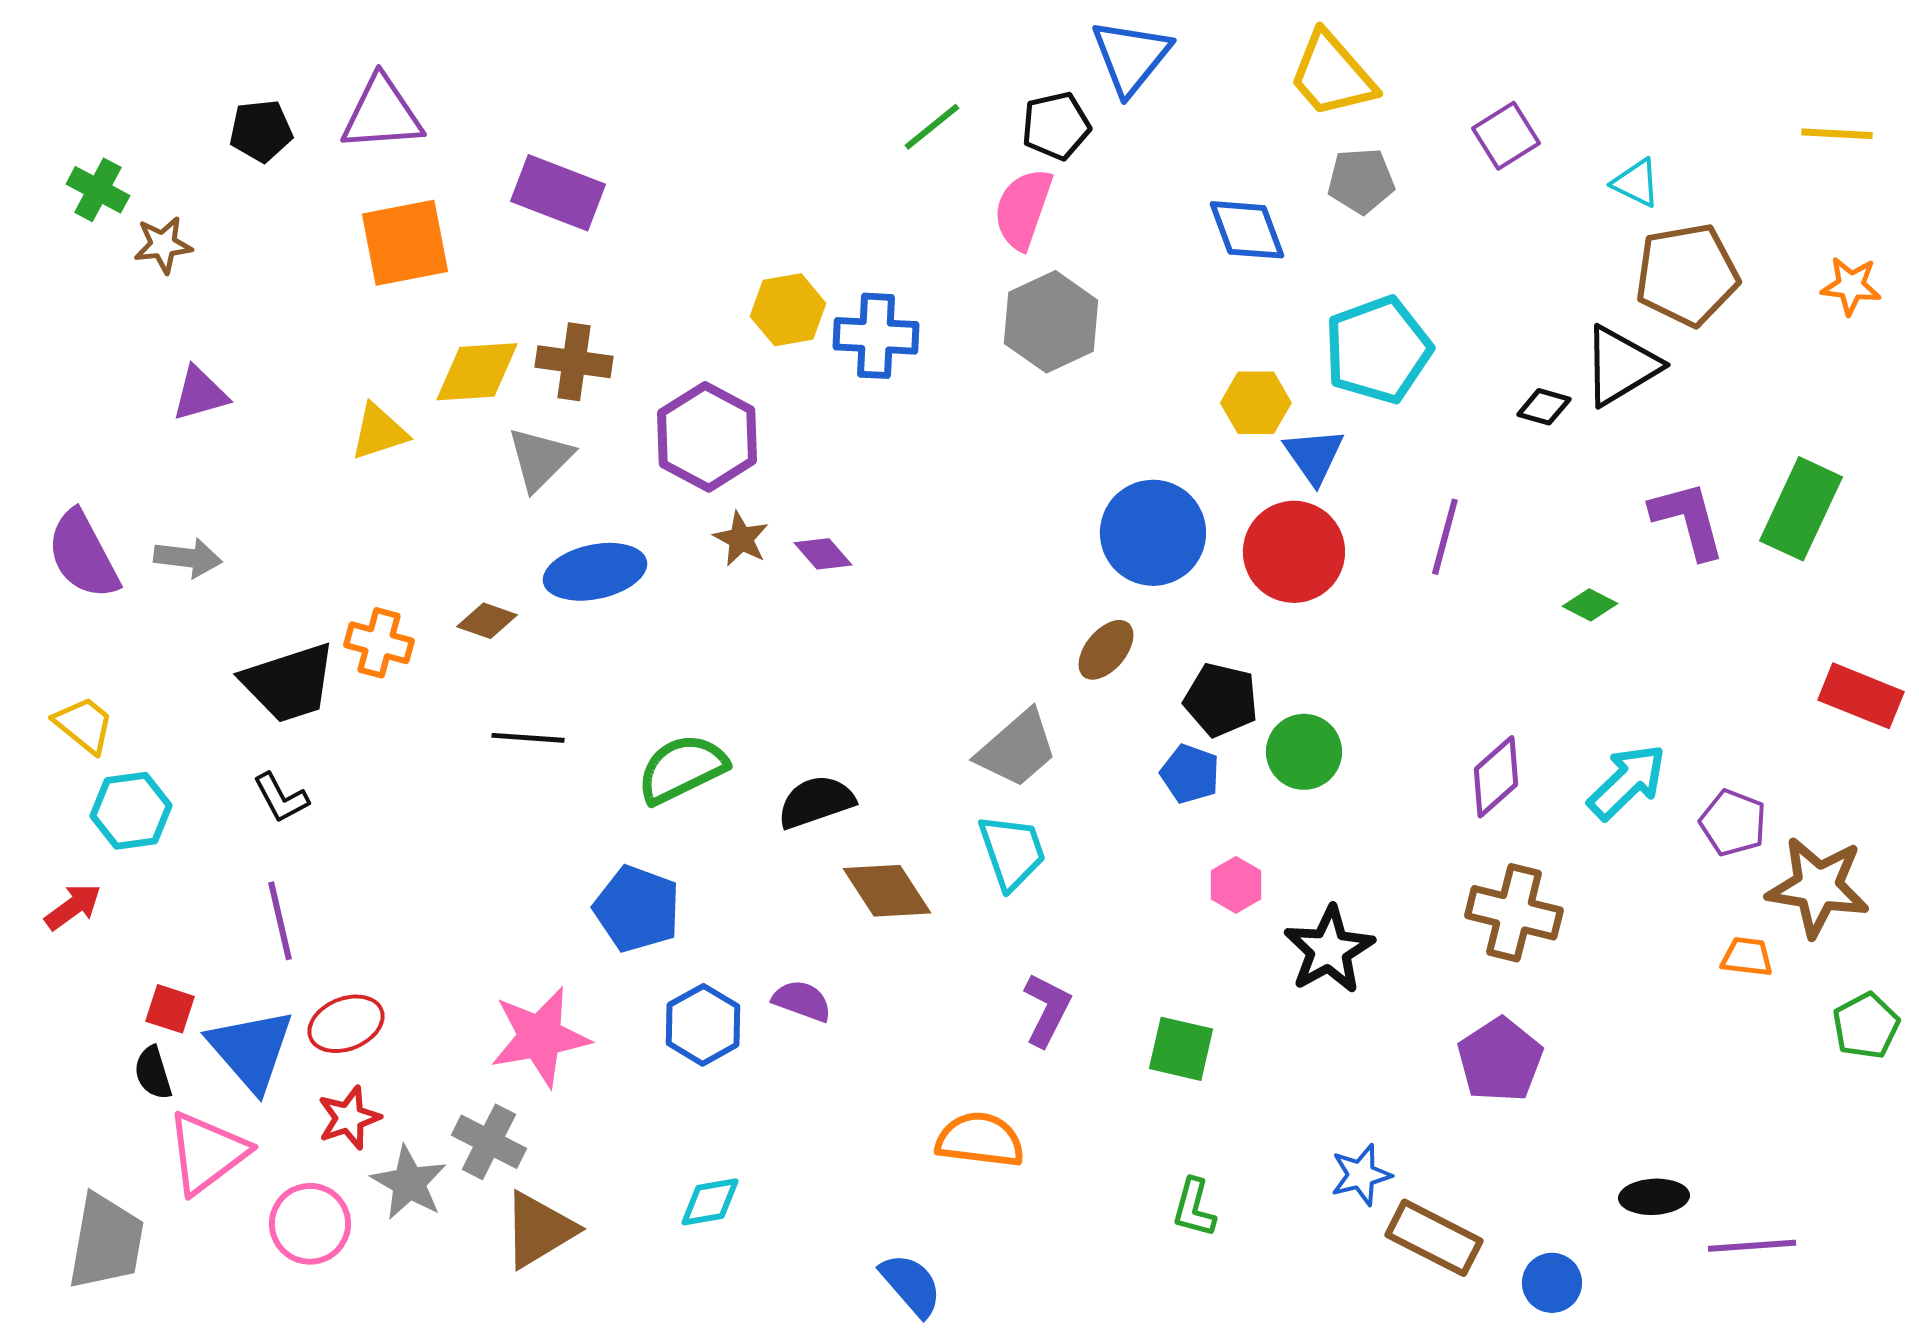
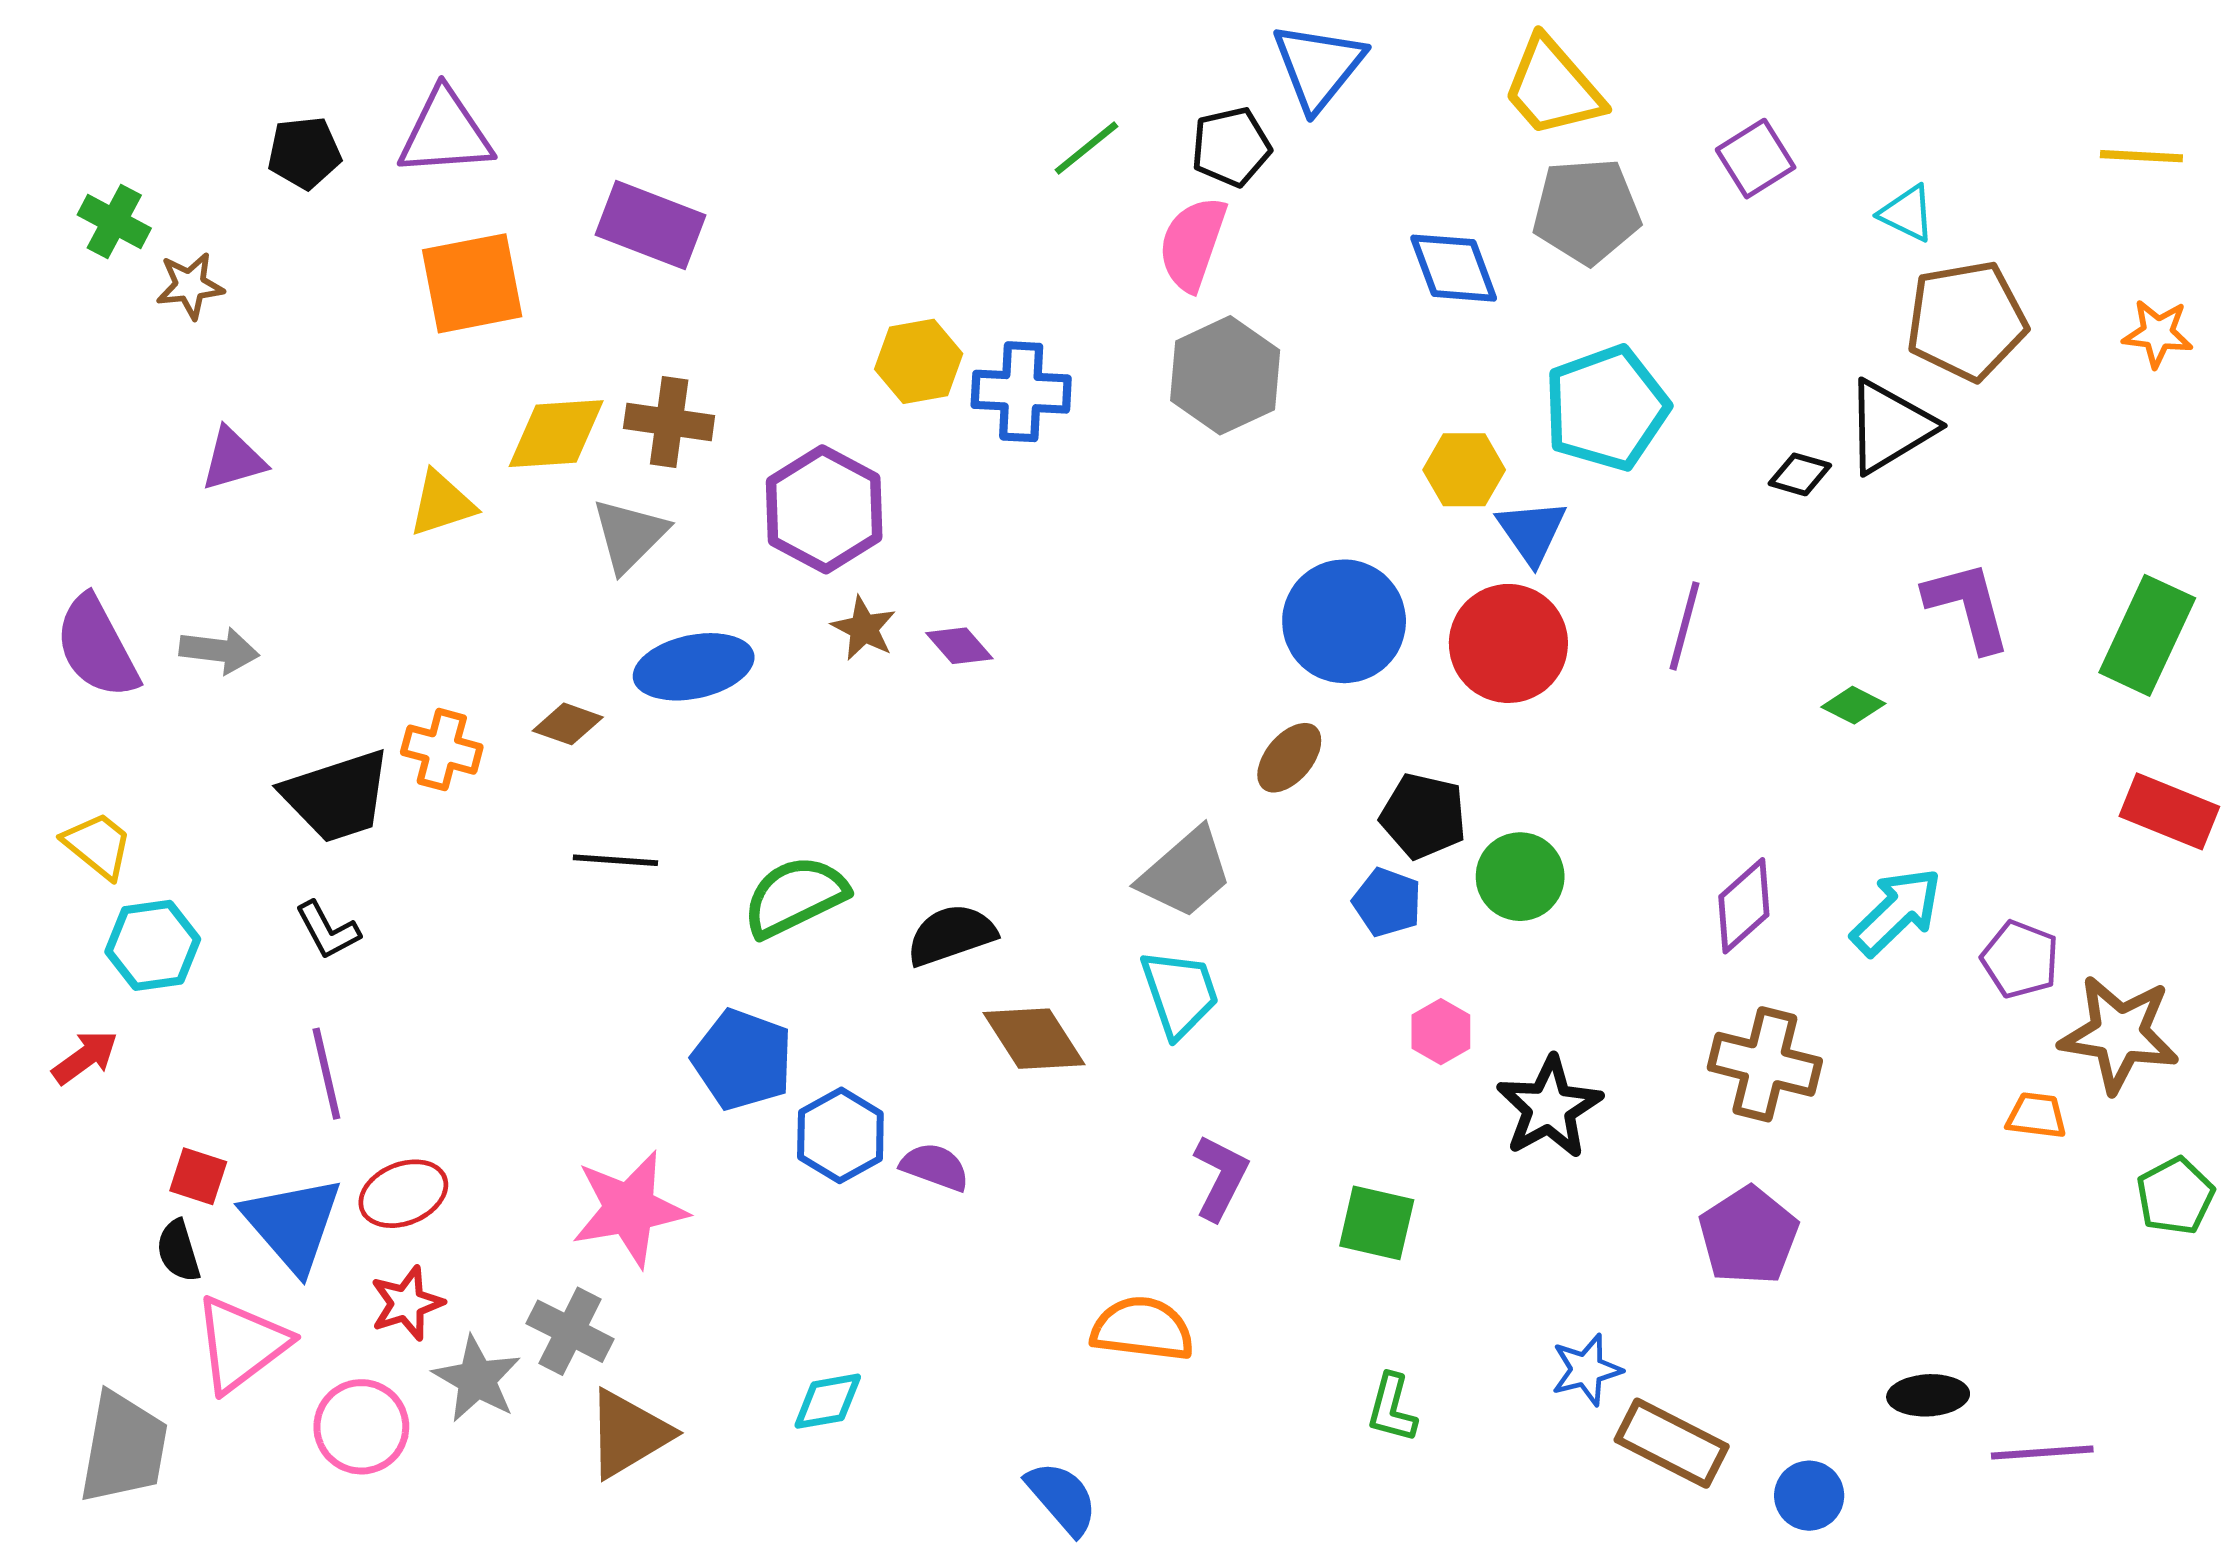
gray pentagon: (1361, 181) -> (1587, 211), size x1.4
green rectangle: (1801, 509) -> (2147, 635), moved
blue hexagon: (703, 1025) -> (840, 1135), moved

